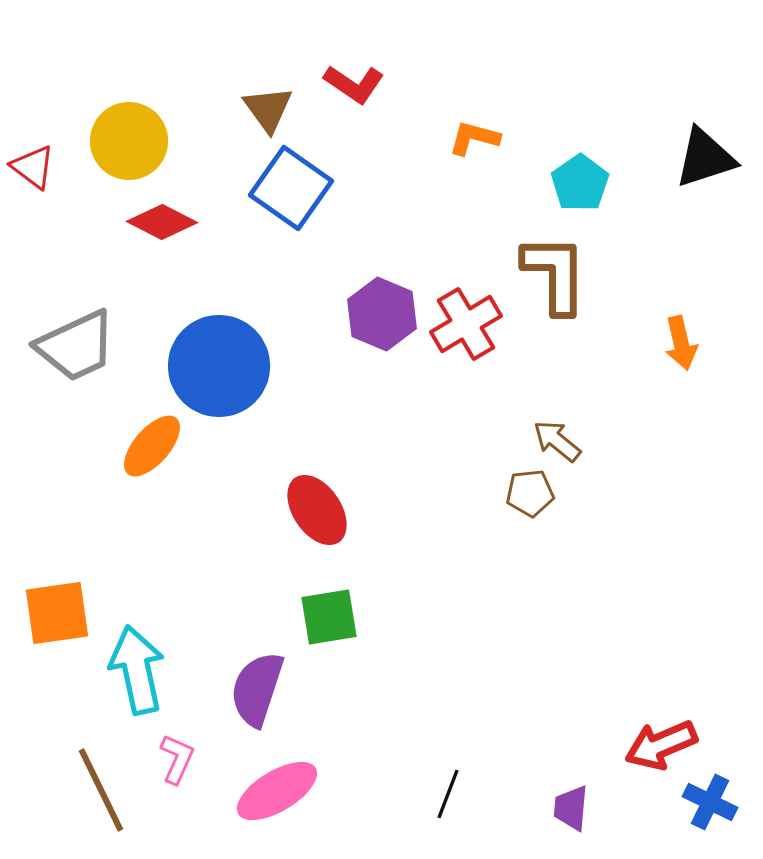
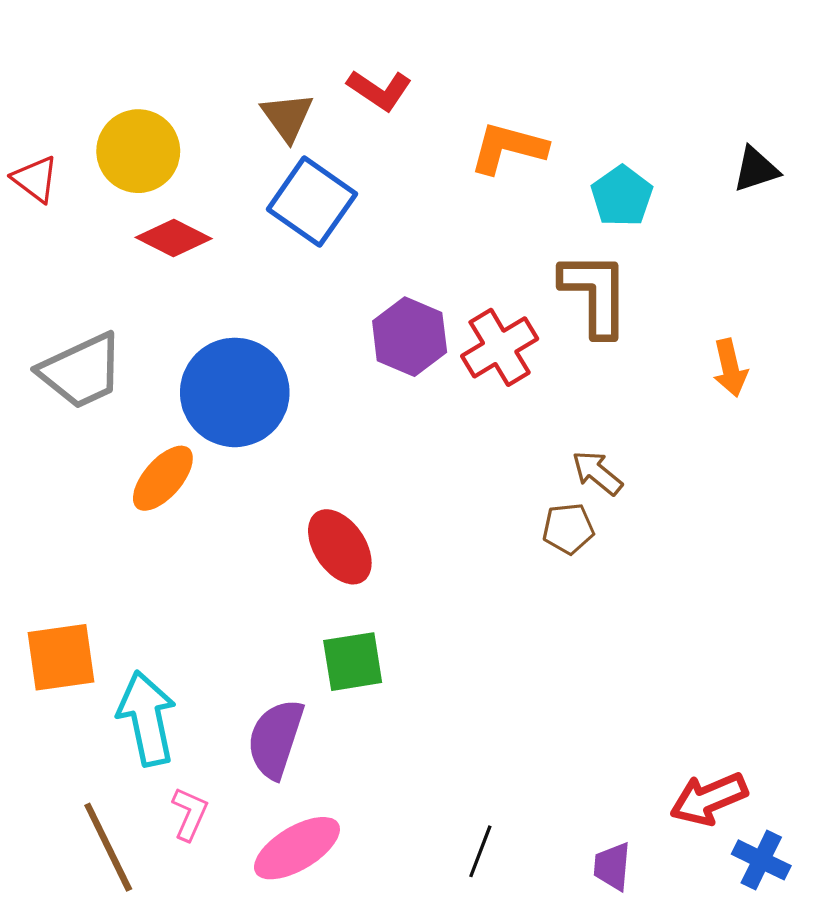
orange L-shape: (474, 138) -> (508, 148), size x1.4
black triangle: (705, 158) -> (756, 169), size x0.7

